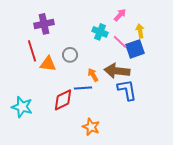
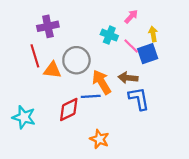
gray circle: (70, 55) -> (76, 60), size x1.6
brown arrow: (117, 71) -> (128, 78), size x0.7
orange arrow: (93, 75) -> (102, 82), size x1.6

